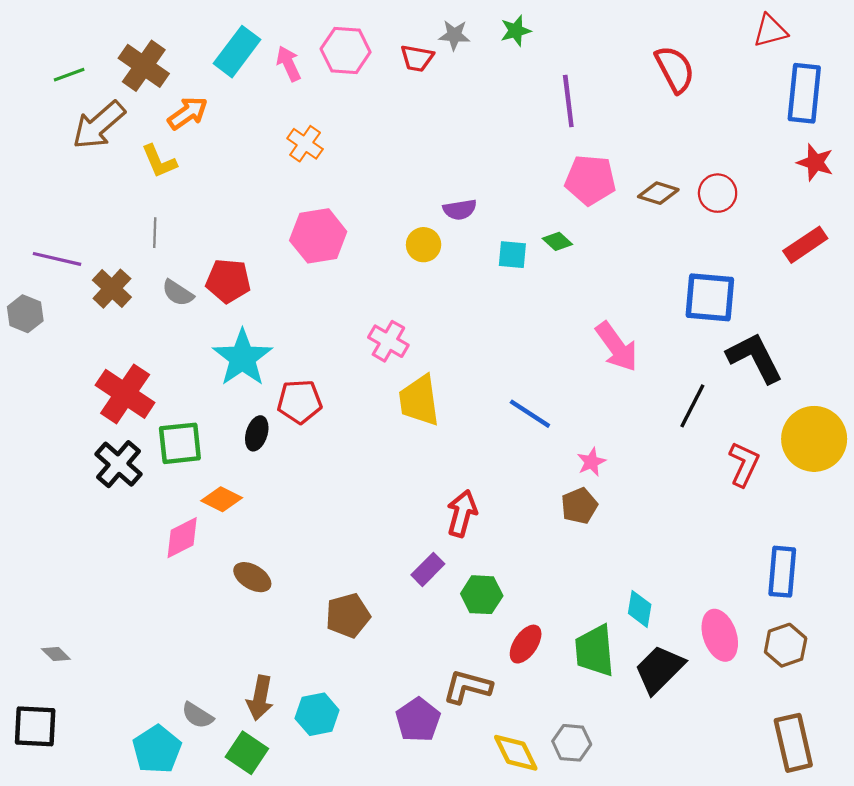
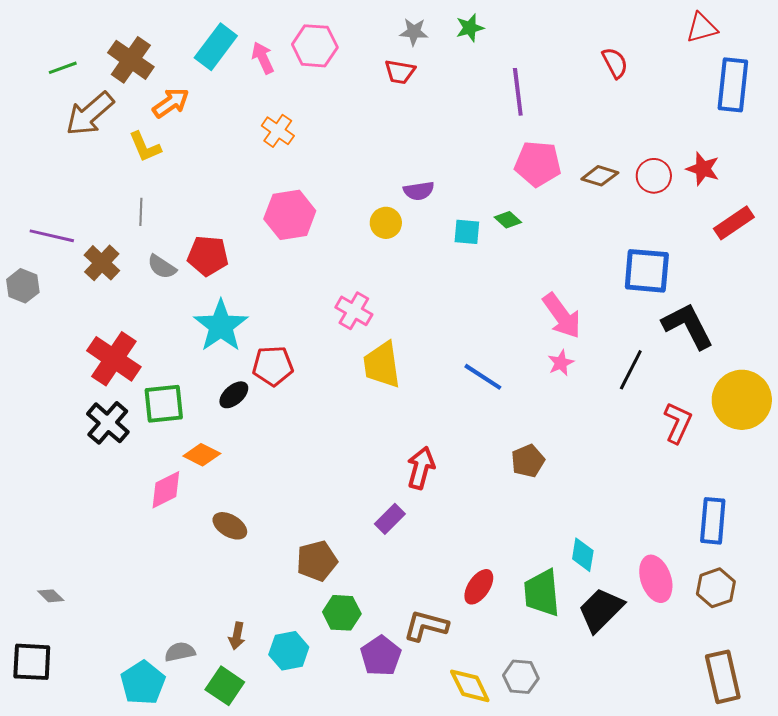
red trapezoid: (417, 58) -> (400, 72), moved
red semicircle: (675, 69) -> (615, 63), size x0.7
red star: (815, 162) -> (703, 169), moved
black ellipse: (257, 433) -> (234, 395), turned 32
pink star: (591, 462) -> (561, 363), moved
green hexagon: (482, 595) -> (342, 613), moved
brown arrow: (260, 698) -> (237, 636), size x0.7
gray semicircle: (197, 715) -> (180, 652), turned 136

